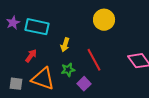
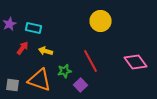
cyan rectangle: (37, 27) -> (34, 28), size x0.7
yellow arrow: (65, 45) -> (46, 51), moved, turned 88
red arrow: (31, 56) -> (22, 48), moved

